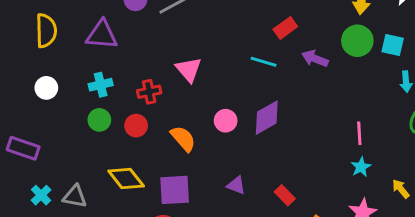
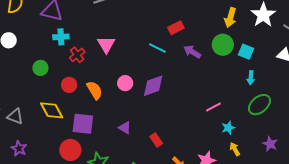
cyan cross: (101, 85) -> (61, 37), moved
red cross: (149, 92) -> (77, 55), turned -35
red circle: (136, 126) -> (69, 85), moved
pink line: (359, 133) -> (213, 107), turned 56
cyan star: (361, 167) -> (228, 128), moved

